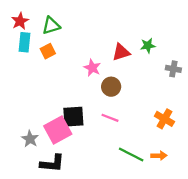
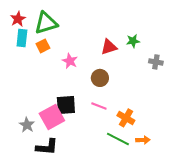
green triangle: (51, 26) -> (46, 23), size x1.4
pink star: (92, 68) -> (70, 61), moved
orange cross: (164, 119) -> (126, 118), moved

